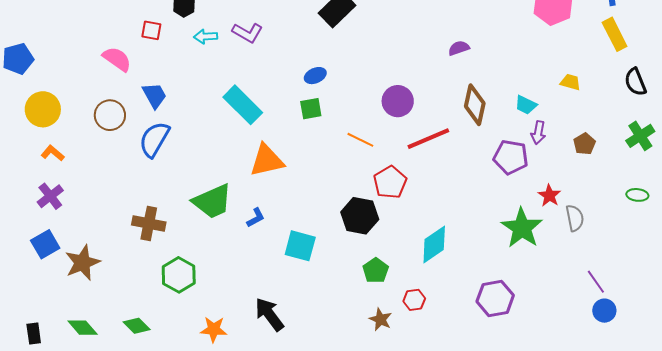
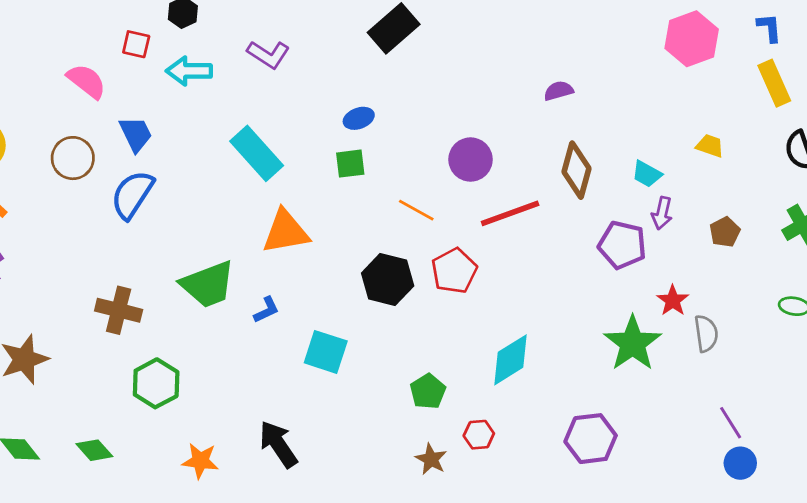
cyan arrow: (206, 36) -> (189, 71), moved, size x1.4
black hexagon: (360, 216) -> (388, 280), moved

